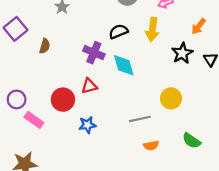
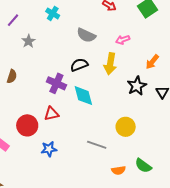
gray line: (140, 119) -> (97, 145), turned 30
orange semicircle: (151, 145) -> (118, 170), moved

